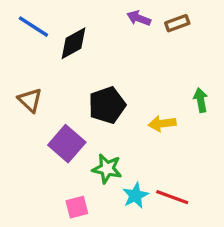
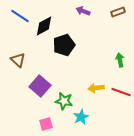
brown rectangle: (177, 23) -> (118, 12), moved
black pentagon: (107, 105) -> (64, 45), moved
yellow arrow: (162, 124) -> (96, 88), moved
red line: (172, 197) -> (121, 92), moved

